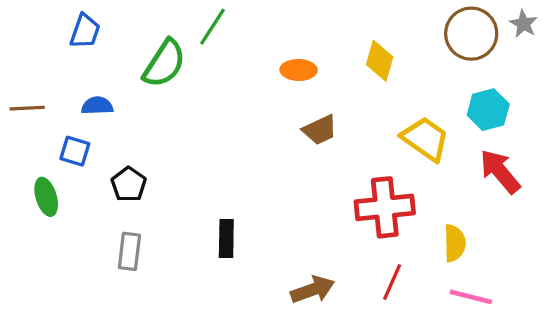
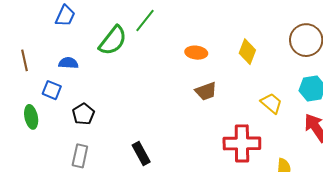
brown line: (27, 108) -> (24, 60), turned 75
yellow trapezoid: (425, 139) -> (271, 103), size x0.7
black rectangle: (226, 238) -> (141, 153), turned -35

